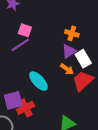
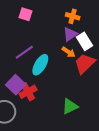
purple line: (20, 45) -> (24, 52), moved
cyan ellipse: (38, 81) -> (40, 65), turned 75
purple square: (13, 100) -> (16, 85), turned -30

